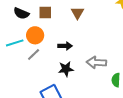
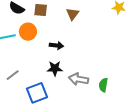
gray line: (34, 54) -> (13, 75), moved
gray arrow: (96, 62) -> (79, 79), moved

